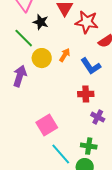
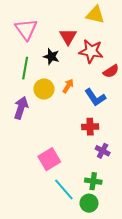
black star: (41, 22) -> (51, 57), moved
green line: (24, 38) -> (25, 68), turned 55

